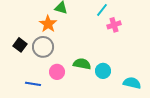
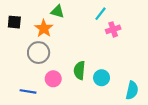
black square: (20, 45) -> (14, 22), moved, turned -32
green semicircle: (82, 64) -> (79, 70), turned -96
cyan semicircle: (132, 83) -> (132, 90), turned 90

